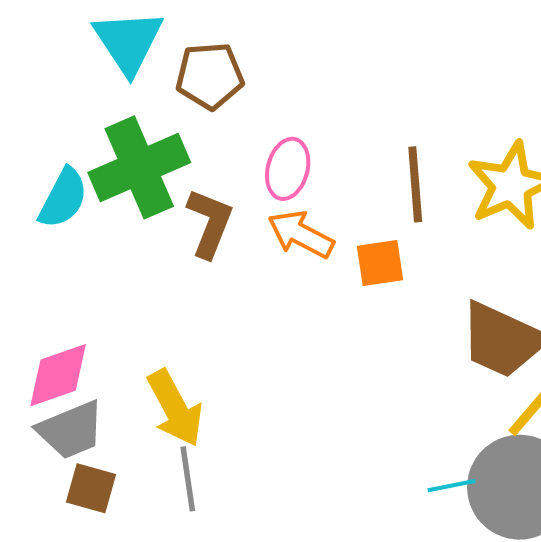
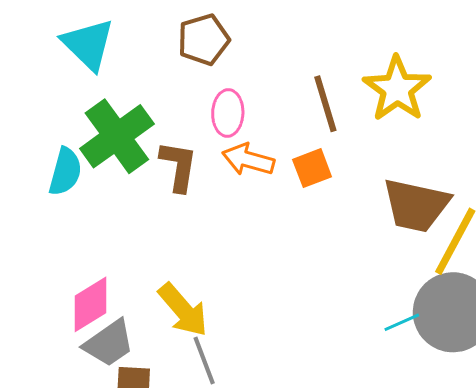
brown pentagon: (210, 76) -> (204, 40), moved

